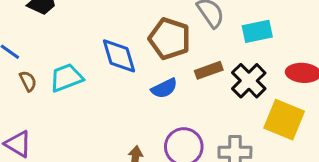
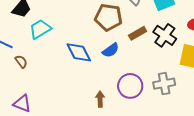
blue diamond: (119, 56) -> (79, 52), moved
cyan trapezoid: (66, 78) -> (40, 29), moved

